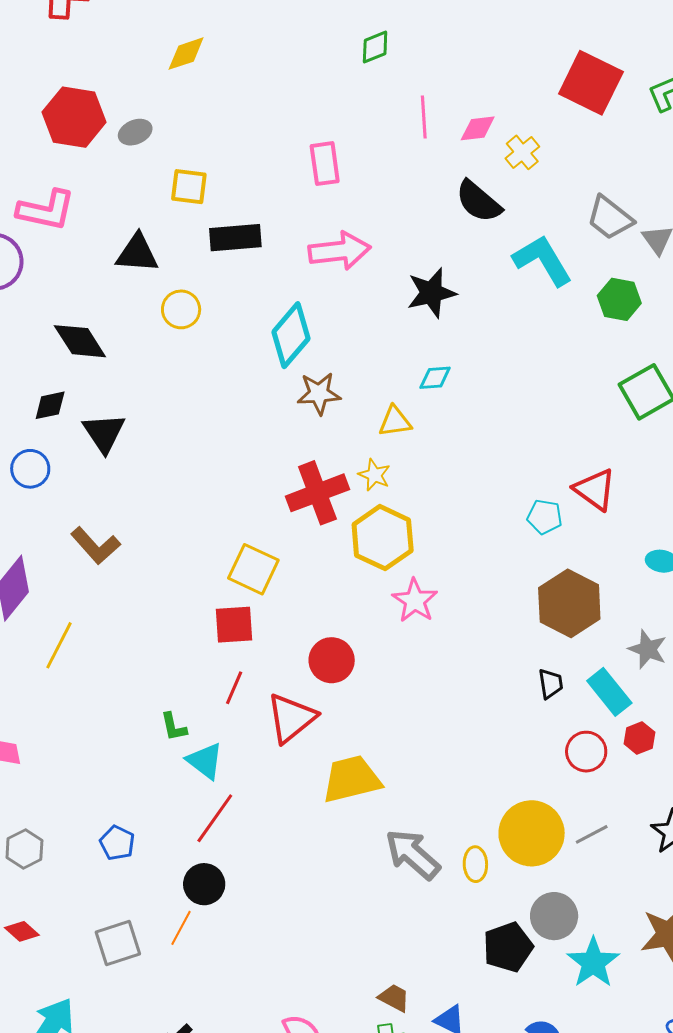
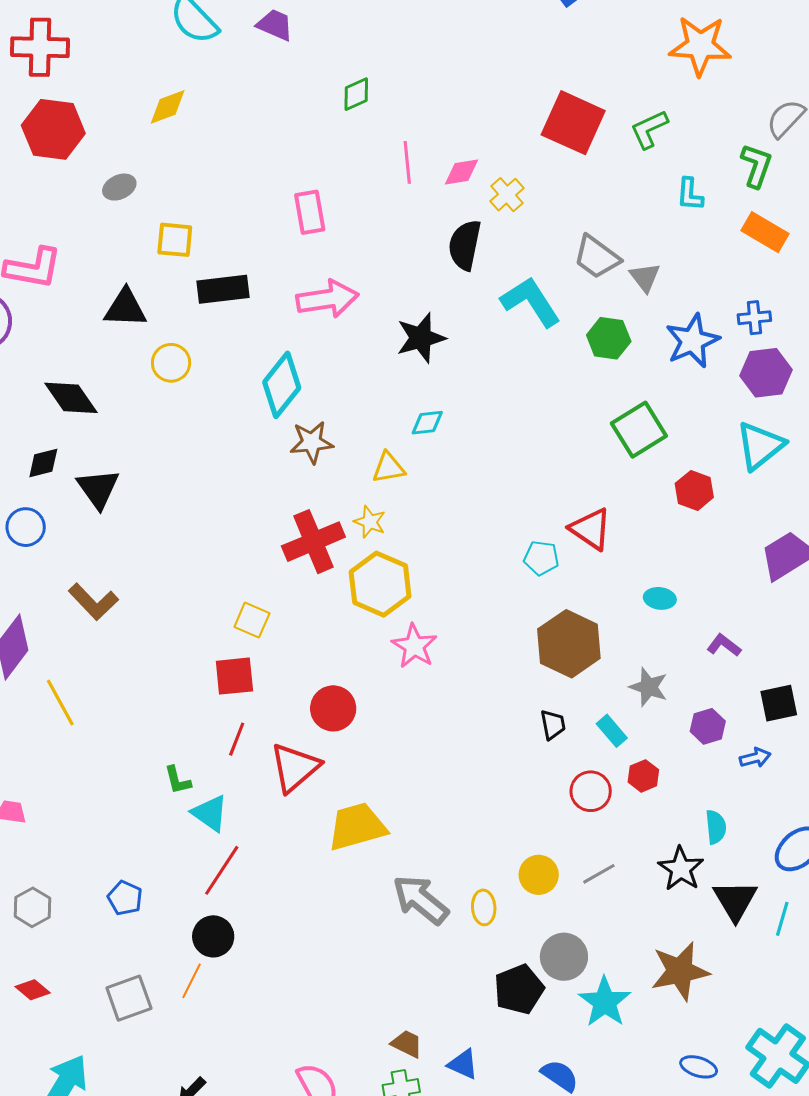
red hexagon: (74, 117) -> (53, 129), moved
black semicircle: (479, 201) -> (465, 245), turned 63
yellow square: (253, 569) -> (252, 620), size x0.7
yellow line: (59, 645) -> (60, 702), turned -54
cyan rectangle: (609, 692) -> (612, 731), size x0.7
yellow circle: (532, 833) -> (539, 875), size x0.6

